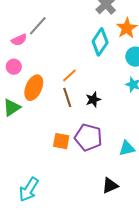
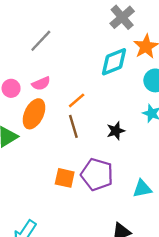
pink semicircle: (19, 40) -> (41, 84), moved
cyan diamond: (100, 42) -> (114, 62), turned 32
black star: (93, 100) -> (116, 131), moved

